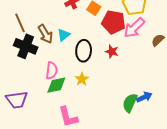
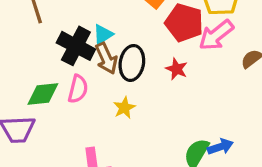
brown arrow: (45, 34) -> (106, 58), moved
black cross: (26, 46) -> (76, 46), moved
green diamond: (56, 85) -> (43, 94), moved

